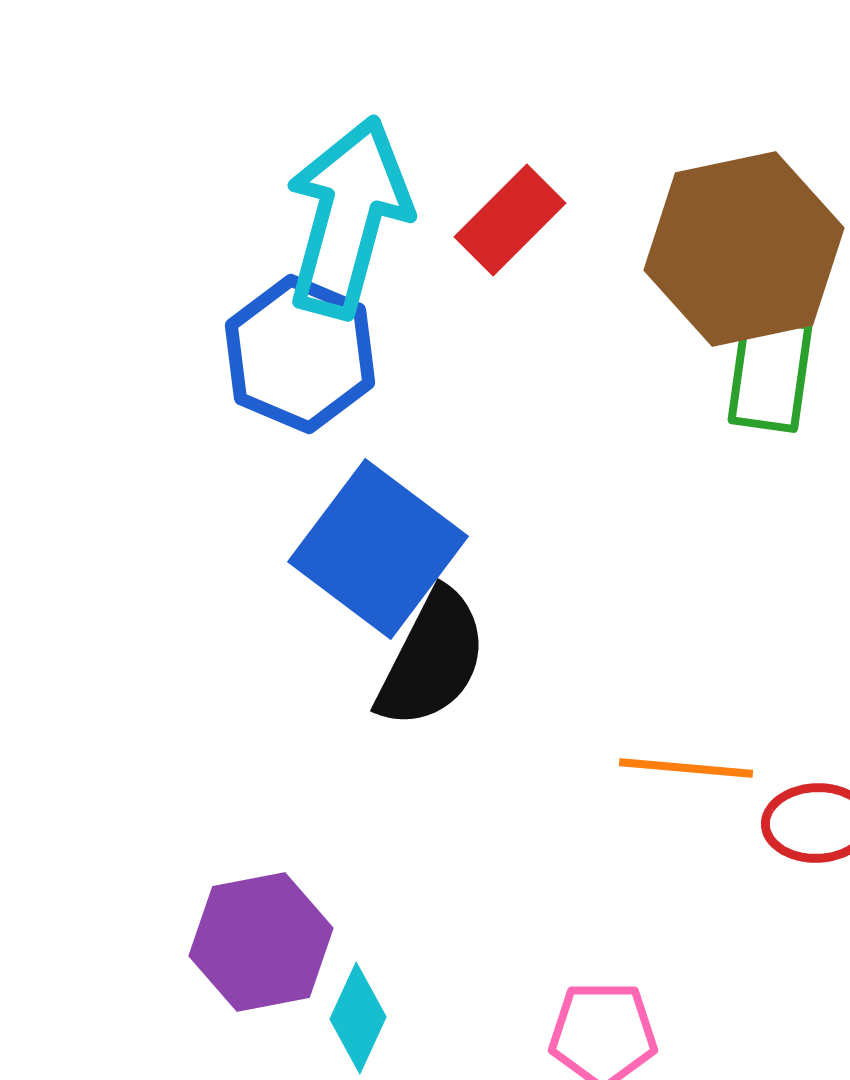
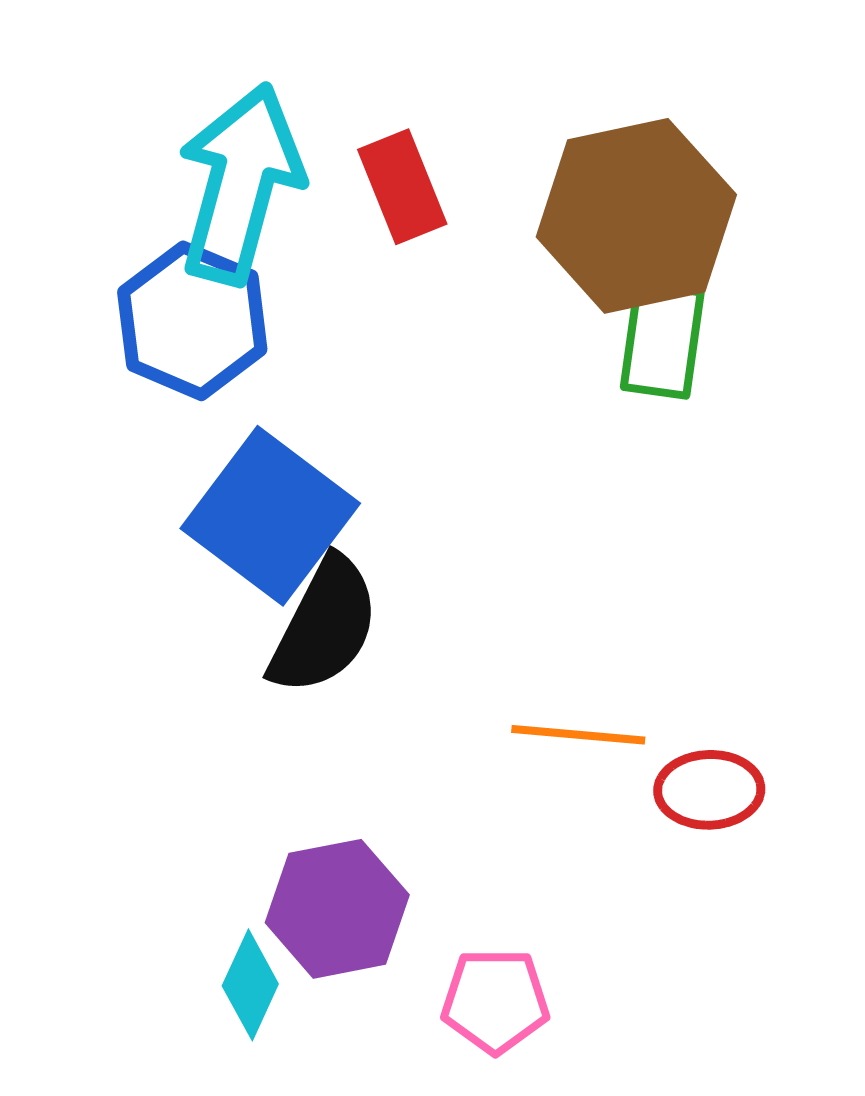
red rectangle: (510, 220) -> (402, 187), turned -67
purple hexagon: (261, 942) -> (337, 909), moved

